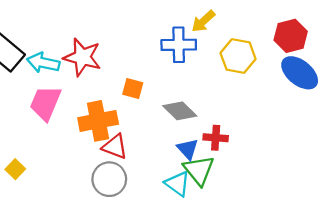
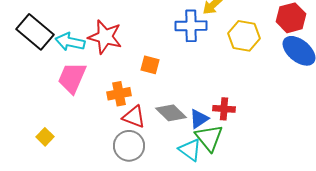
gray diamond: (180, 111) -> (171, 113), moved
orange cross: (98, 121) -> (119, 94), size x0.7
blue triangle: (188, 149) -> (199, 119), turned 40

